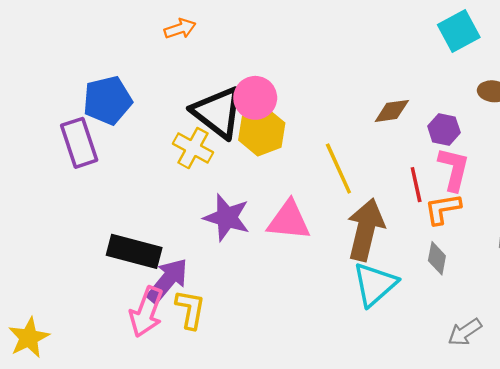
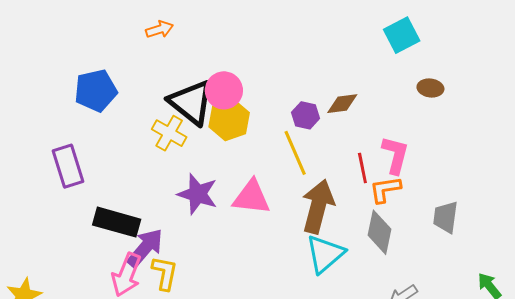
purple hexagon: (444, 129) -> (306, 115), moved
purple rectangle: (79, 143) -> (68, 166), moved
gray diamond: (437, 258) -> (380, 232), size x1.5

